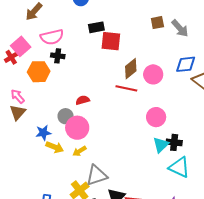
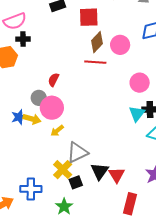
red square: (111, 41) -> (89, 17), moved
red semicircle: (83, 100) -> (54, 80), turned -40
pink circle: (156, 117) -> (140, 83), moved
yellow arrow: (55, 147) -> (32, 119), moved

